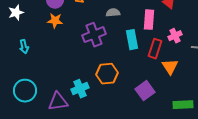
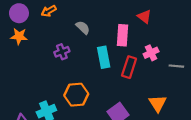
gray semicircle: (113, 13) -> (83, 28), turned 48
purple cross: (94, 35) -> (62, 52), size x0.6
orange triangle: (170, 67) -> (158, 103), moved

